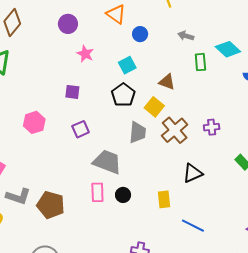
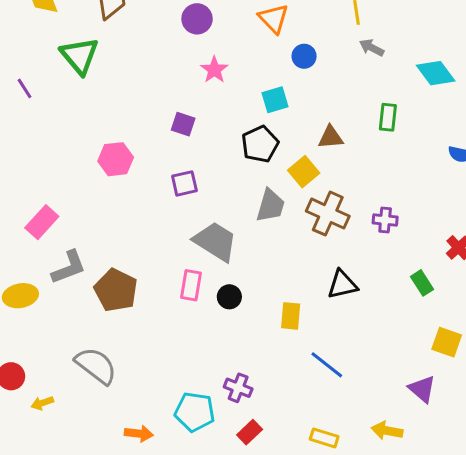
gray arrow: (186, 36) -> (372, 48), moved
cyan diamond: (228, 49) -> (436, 73), moved
brown triangle: (167, 82) -> (331, 137), turned -36
brown cross: (175, 130) -> (328, 214), turned -36
gray L-shape: (18, 196) -> (69, 267), turned -50

